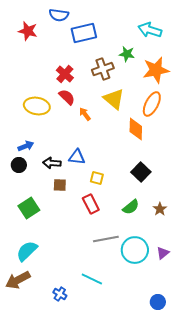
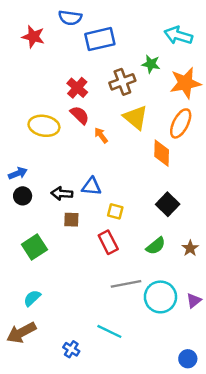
blue arrow: (26, 146) -> (18, 173), moved
cyan semicircle: (27, 251) -> (32, 298), size x0.7

